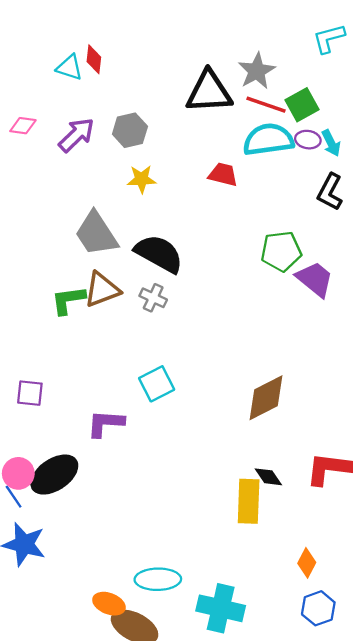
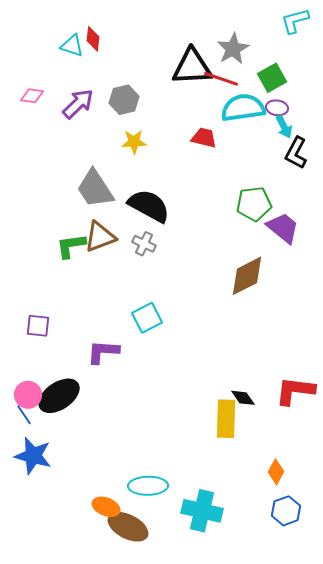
red line: (266, 105) -> (221, 79), moved
cyan arrow: (331, 143) -> (284, 127), moved
brown diamond: (266, 398) -> (247, 276), moved

